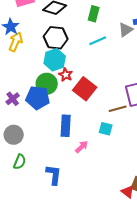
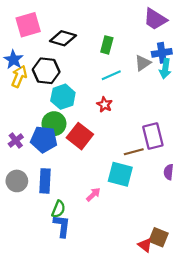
black hexagon: (56, 38) -> (46, 71), moved
red star: (66, 75) -> (105, 105), moved
red square: (85, 89) -> (80, 136), moved
blue rectangle: (66, 126) -> (45, 181), moved
cyan square: (106, 129) -> (120, 174), size x1.6
green semicircle: (20, 162) -> (58, 209), moved

